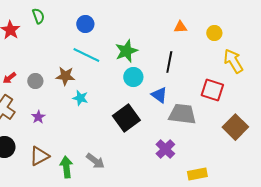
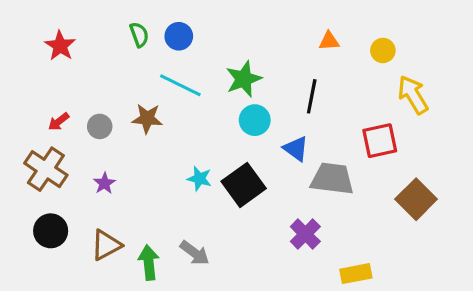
green semicircle: (38, 16) -> (139, 35), moved
red square: (212, 90) -> (380, 141), turned -30
cyan star: (80, 98) -> (199, 179), moved

